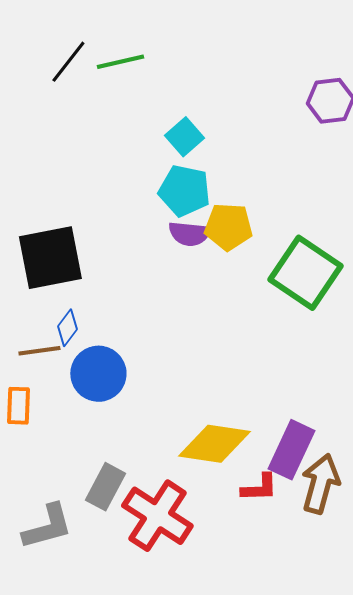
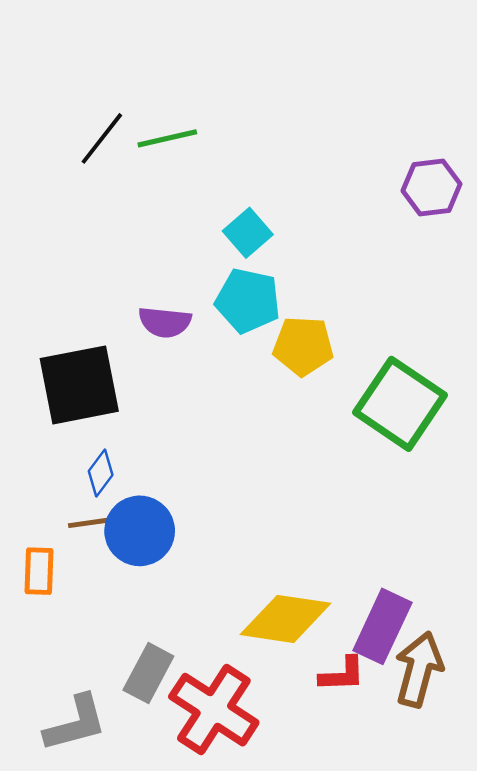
purple semicircle: (189, 234) -> (165, 322), moved
brown line: (39, 351) -> (94, 522), moved

